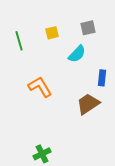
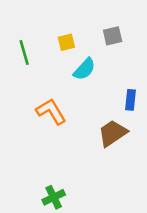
cyan semicircle: (77, 54) -> (84, 69), moved

